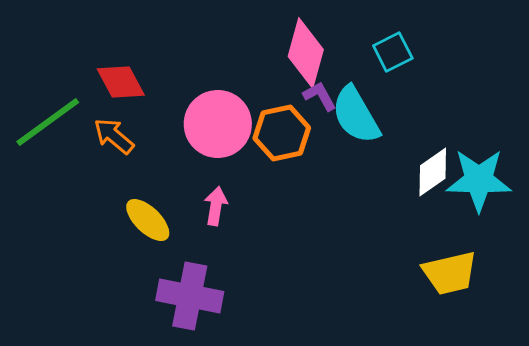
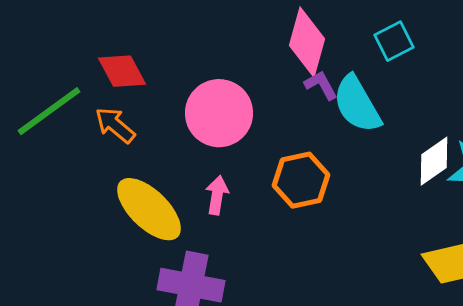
orange hexagon: (282, 133) -> (301, 180), moved
yellow ellipse: (148, 220) -> (149, 209), size x1.5

